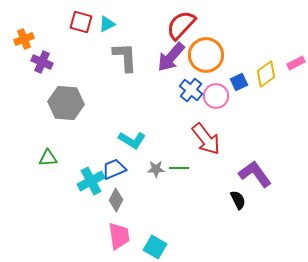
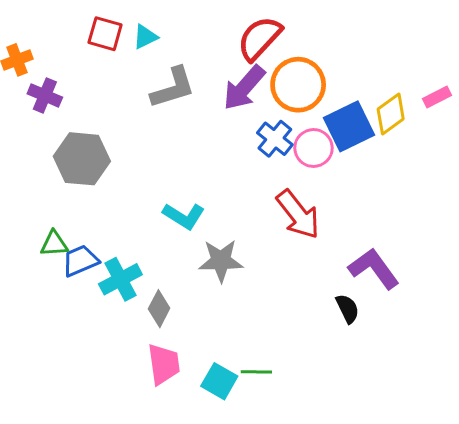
gray L-shape: (125, 57) -> (173, 88), turned 76
blue square: (239, 82) -> (349, 126), size x1.8
green line: (179, 168) -> (256, 372), moved
blue trapezoid: (114, 169) -> (80, 261), moved
gray star: (156, 169) -> (221, 261), size x1.6

